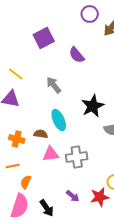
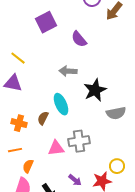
gray arrow: (54, 85) -> (68, 71), moved, turned -48
brown semicircle: (41, 134) -> (43, 118), turned -72
pink triangle: (51, 154) -> (56, 148), moved

